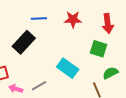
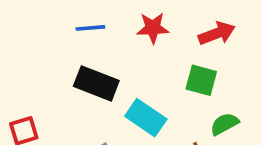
red arrow: (108, 23) -> (217, 33), turned -102
black rectangle: (24, 42) -> (96, 83), moved, turned 70

